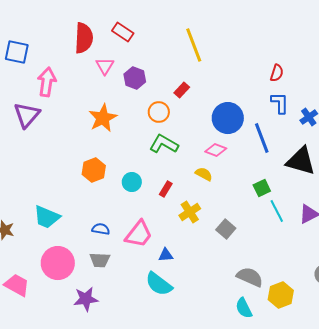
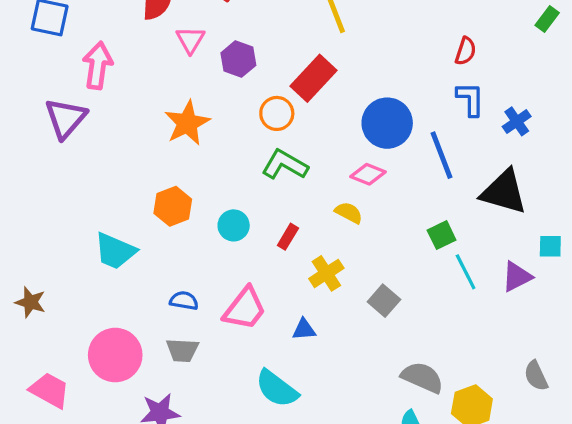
red rectangle: (182, 90) -> (314, 78), size x1.8
cyan trapezoid: (47, 217) -> (115, 251), moved
blue triangle: (166, 255) -> (304, 329), moved

